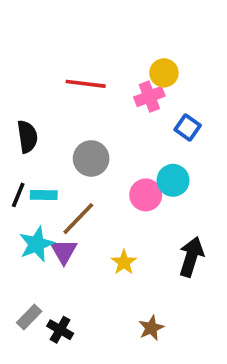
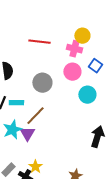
pink cross: (149, 97) -> (74, 49), turned 35
pink circle: (146, 195) -> (72, 72), moved
yellow star: (124, 262) -> (35, 167), moved

